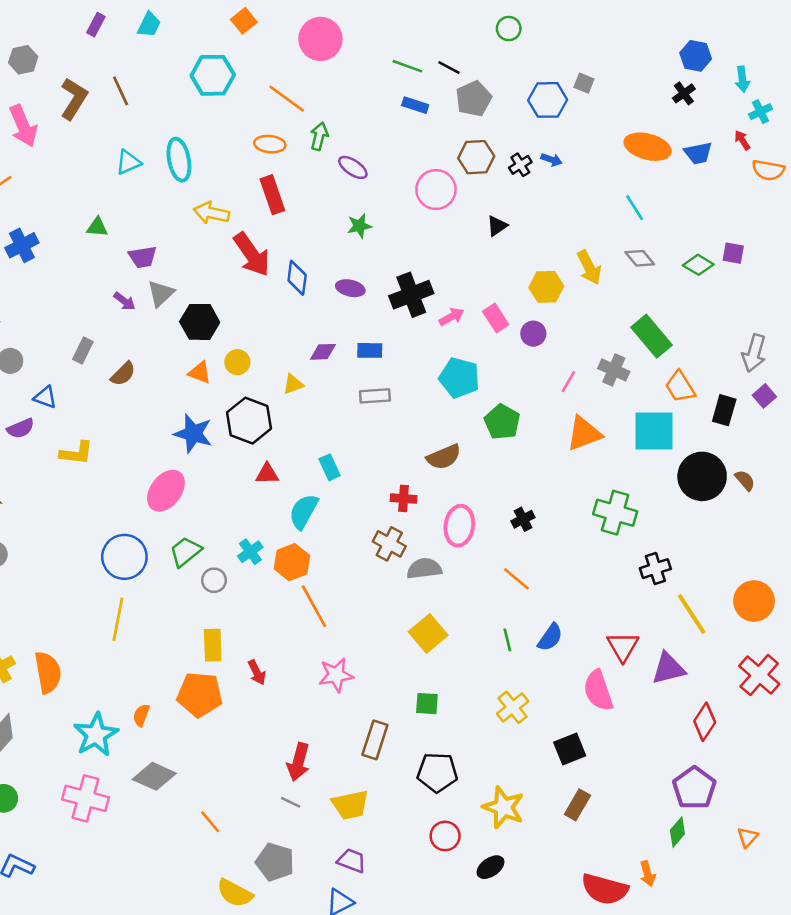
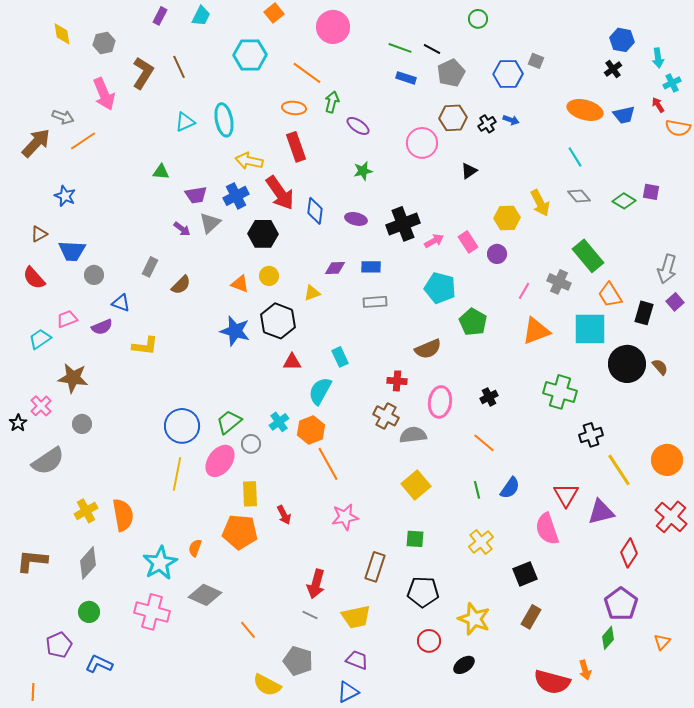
blue cross: (22, 245) -> (236, 196), moved
black hexagon: (200, 322) -> (263, 234), moved
pink ellipse: (166, 491) -> (220, 461), moved

